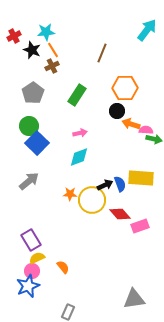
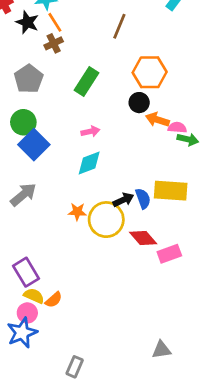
yellow semicircle: (37, 258) -> (34, 296), turned 49
orange semicircle: (63, 267) -> (54, 300), moved, turned 88
gray triangle: (134, 299) -> (161, 350), size x0.7

